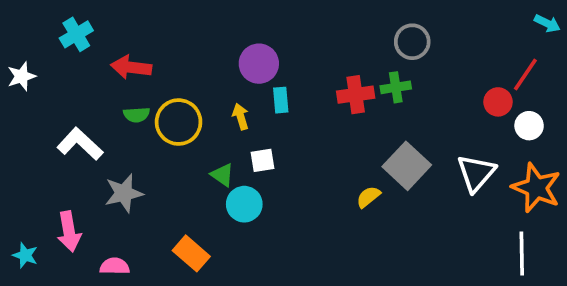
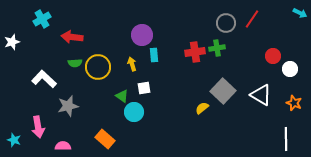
red line: (525, 75) -> (252, 19), moved
white triangle: (476, 173) -> (261, 95), turned -40
orange star: (536, 188) -> (294, 103), size x0.6

